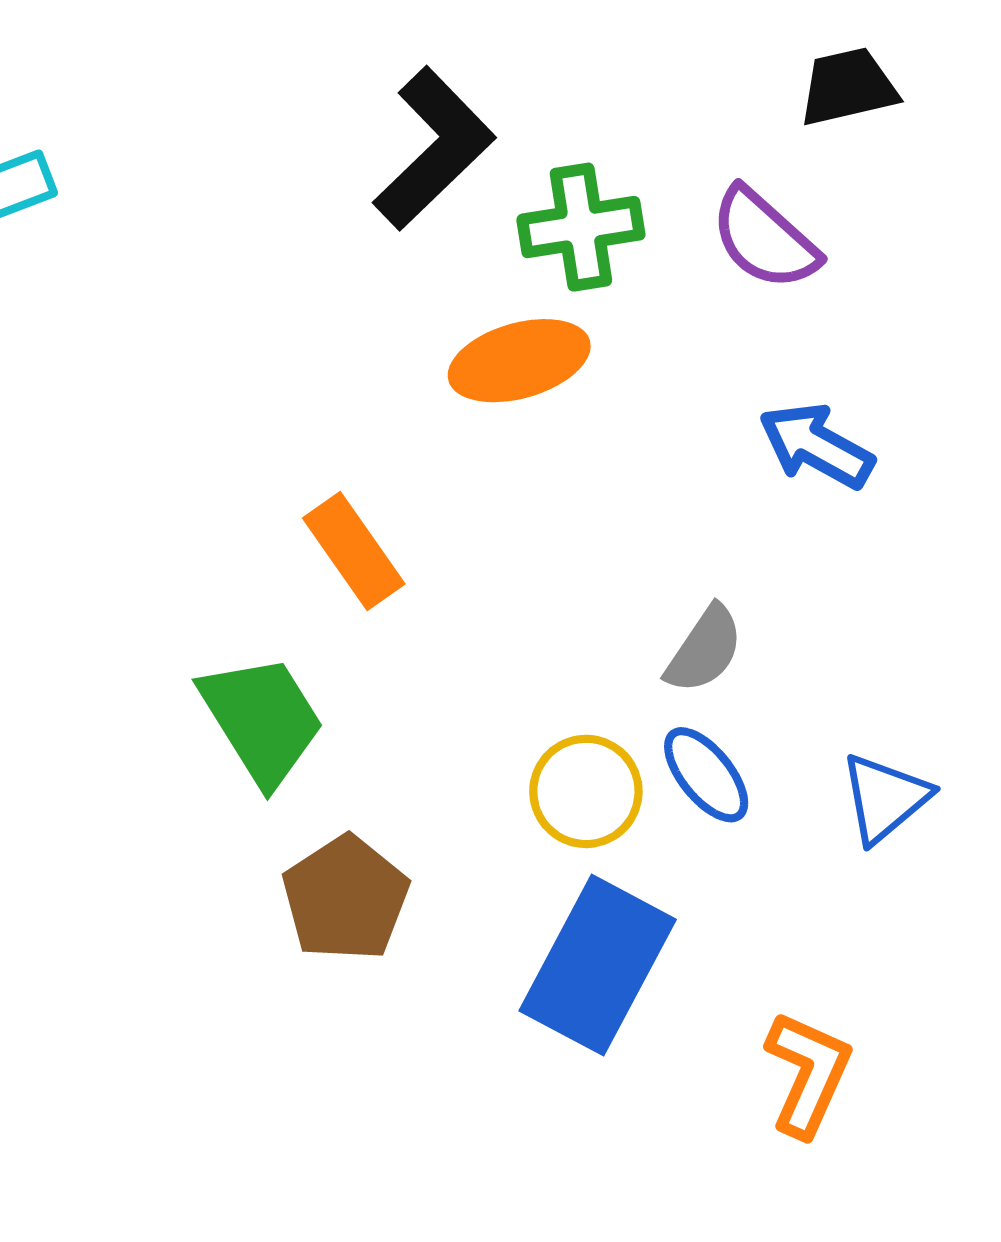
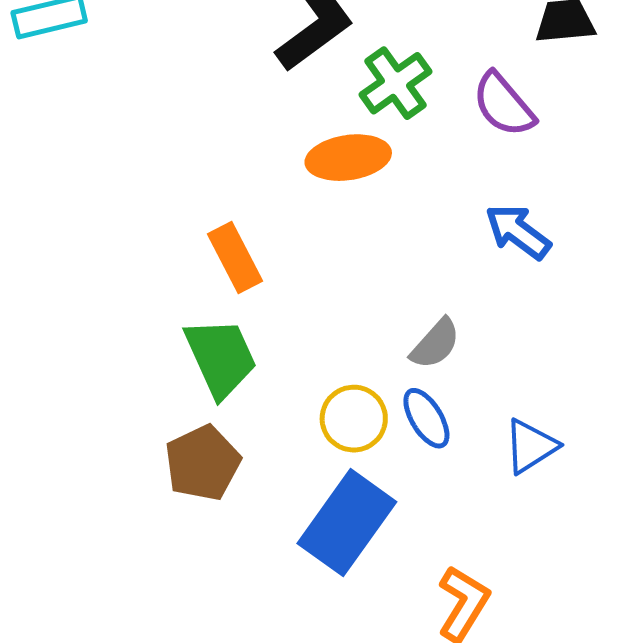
green cross: (581, 227) -> (395, 83), turned -34
green trapezoid: (262, 720) -> (221, 357), moved

